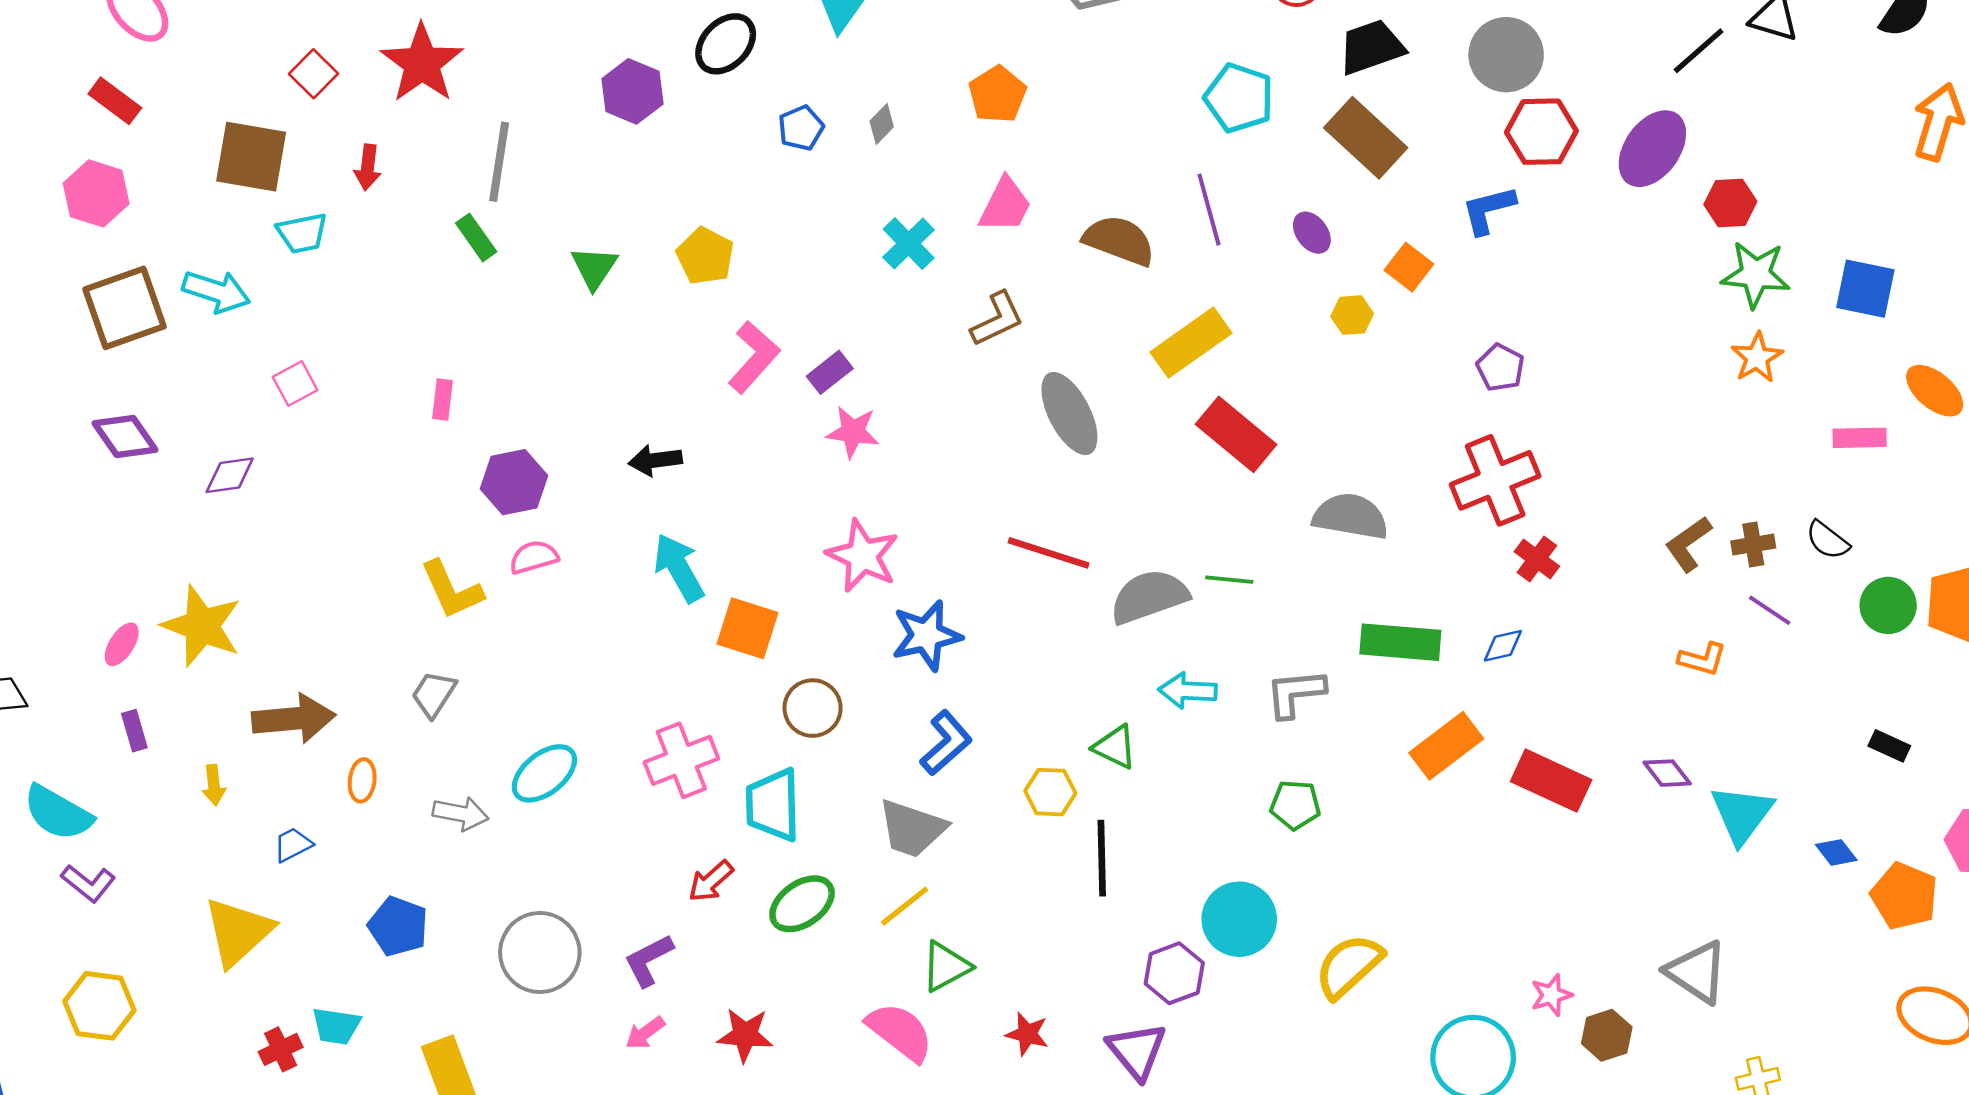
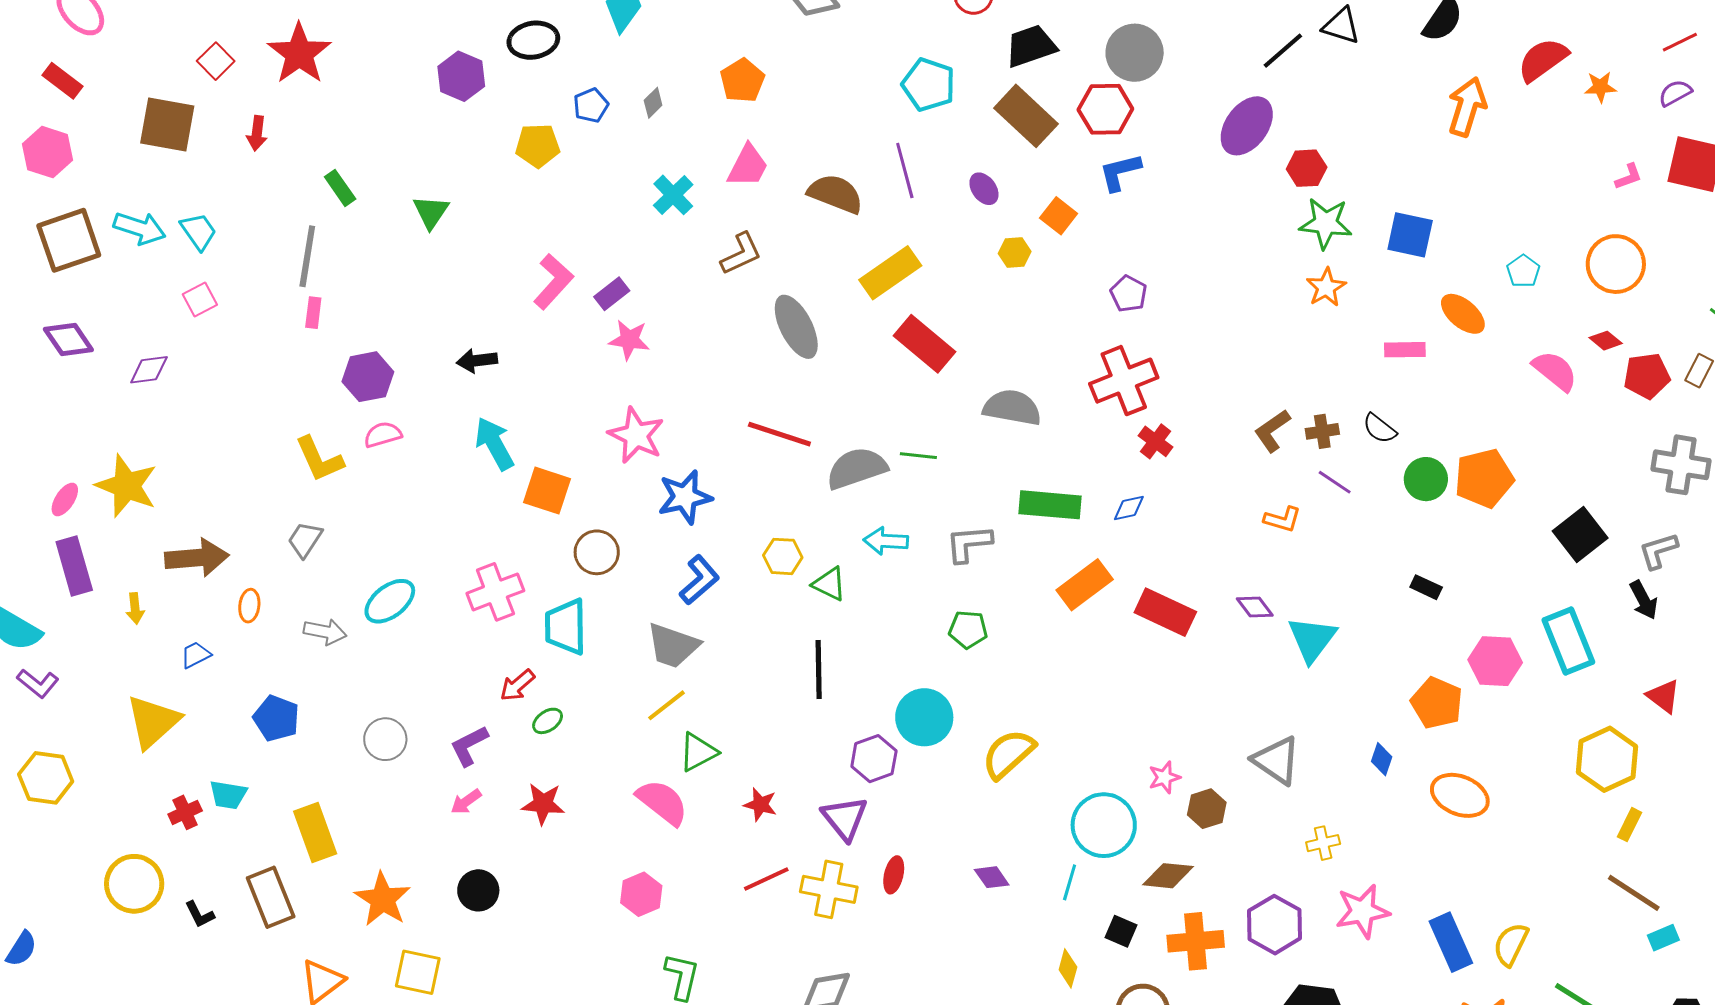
black ellipse: (726, 44) -> (533, 40), turned 36
red hexagon: (1541, 132) -> (1105, 109), moved
gray line: (499, 162) -> (307, 256), moved
cyan trapezoid: (302, 233) -> (199, 231), moved, turned -114
yellow pentagon: (705, 256) -> (538, 146), moved, turned -30
purple rectangle: (134, 731) -> (74, 566), size x1.8
yellow hexagon: (1050, 792) -> (783, 556), moved
blue diamond: (1836, 852) -> (1382, 759), moved, turned 56
green ellipse: (802, 904) -> (548, 721), moved, size x0.6
gray circle: (540, 952) -> (385, 739), size x0.7

